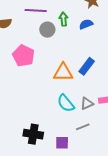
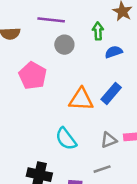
green arrow: (64, 19) -> (98, 31), moved
blue semicircle: (86, 24) -> (114, 52), moved
cyan semicircle: (66, 103) -> (66, 139), moved

